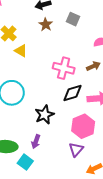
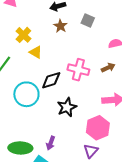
black diamond: (73, 93) -> (51, 80), moved
black star: (44, 115) -> (67, 107), moved

